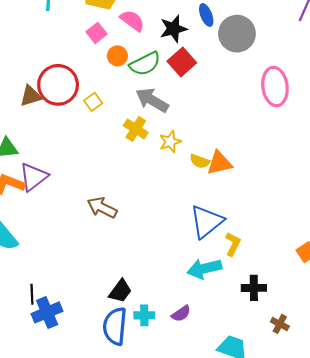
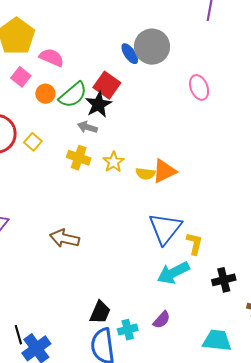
blue ellipse: (206, 15) -> (130, 54), moved
black star: (173, 29) -> (98, 104), moved
pink ellipse: (275, 87) -> (199, 87), size x0.7
gray arrow: (152, 100) -> (87, 127), size x0.6

